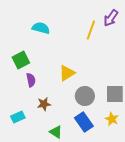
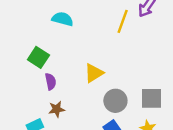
green square: (21, 60) -> (38, 57), turned -30
brown star: (44, 104) -> (57, 109), moved

